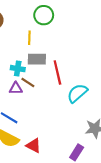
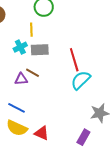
cyan cross: (18, 69) -> (20, 47), moved, turned -32
red line: (57, 72) -> (74, 60), moved

